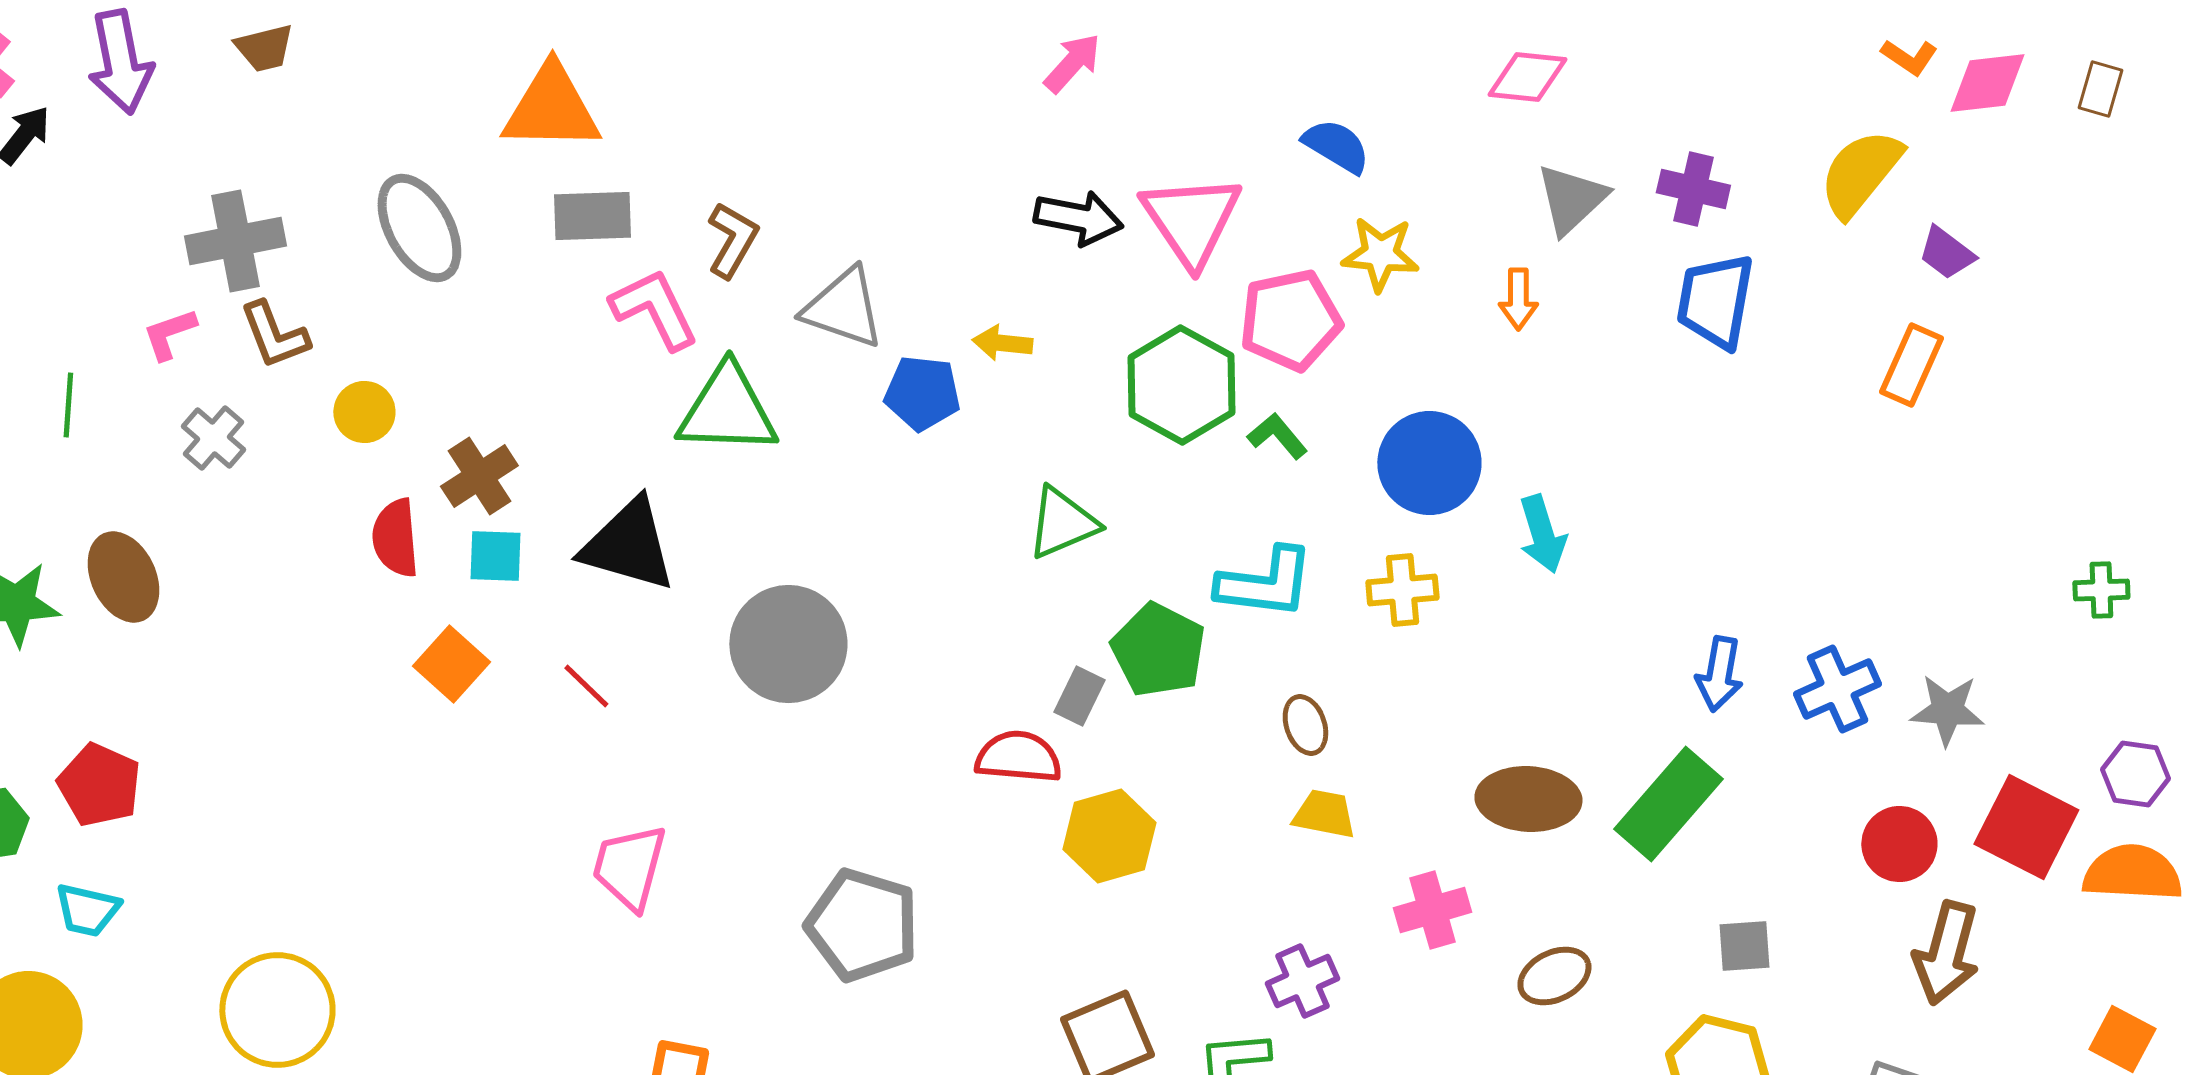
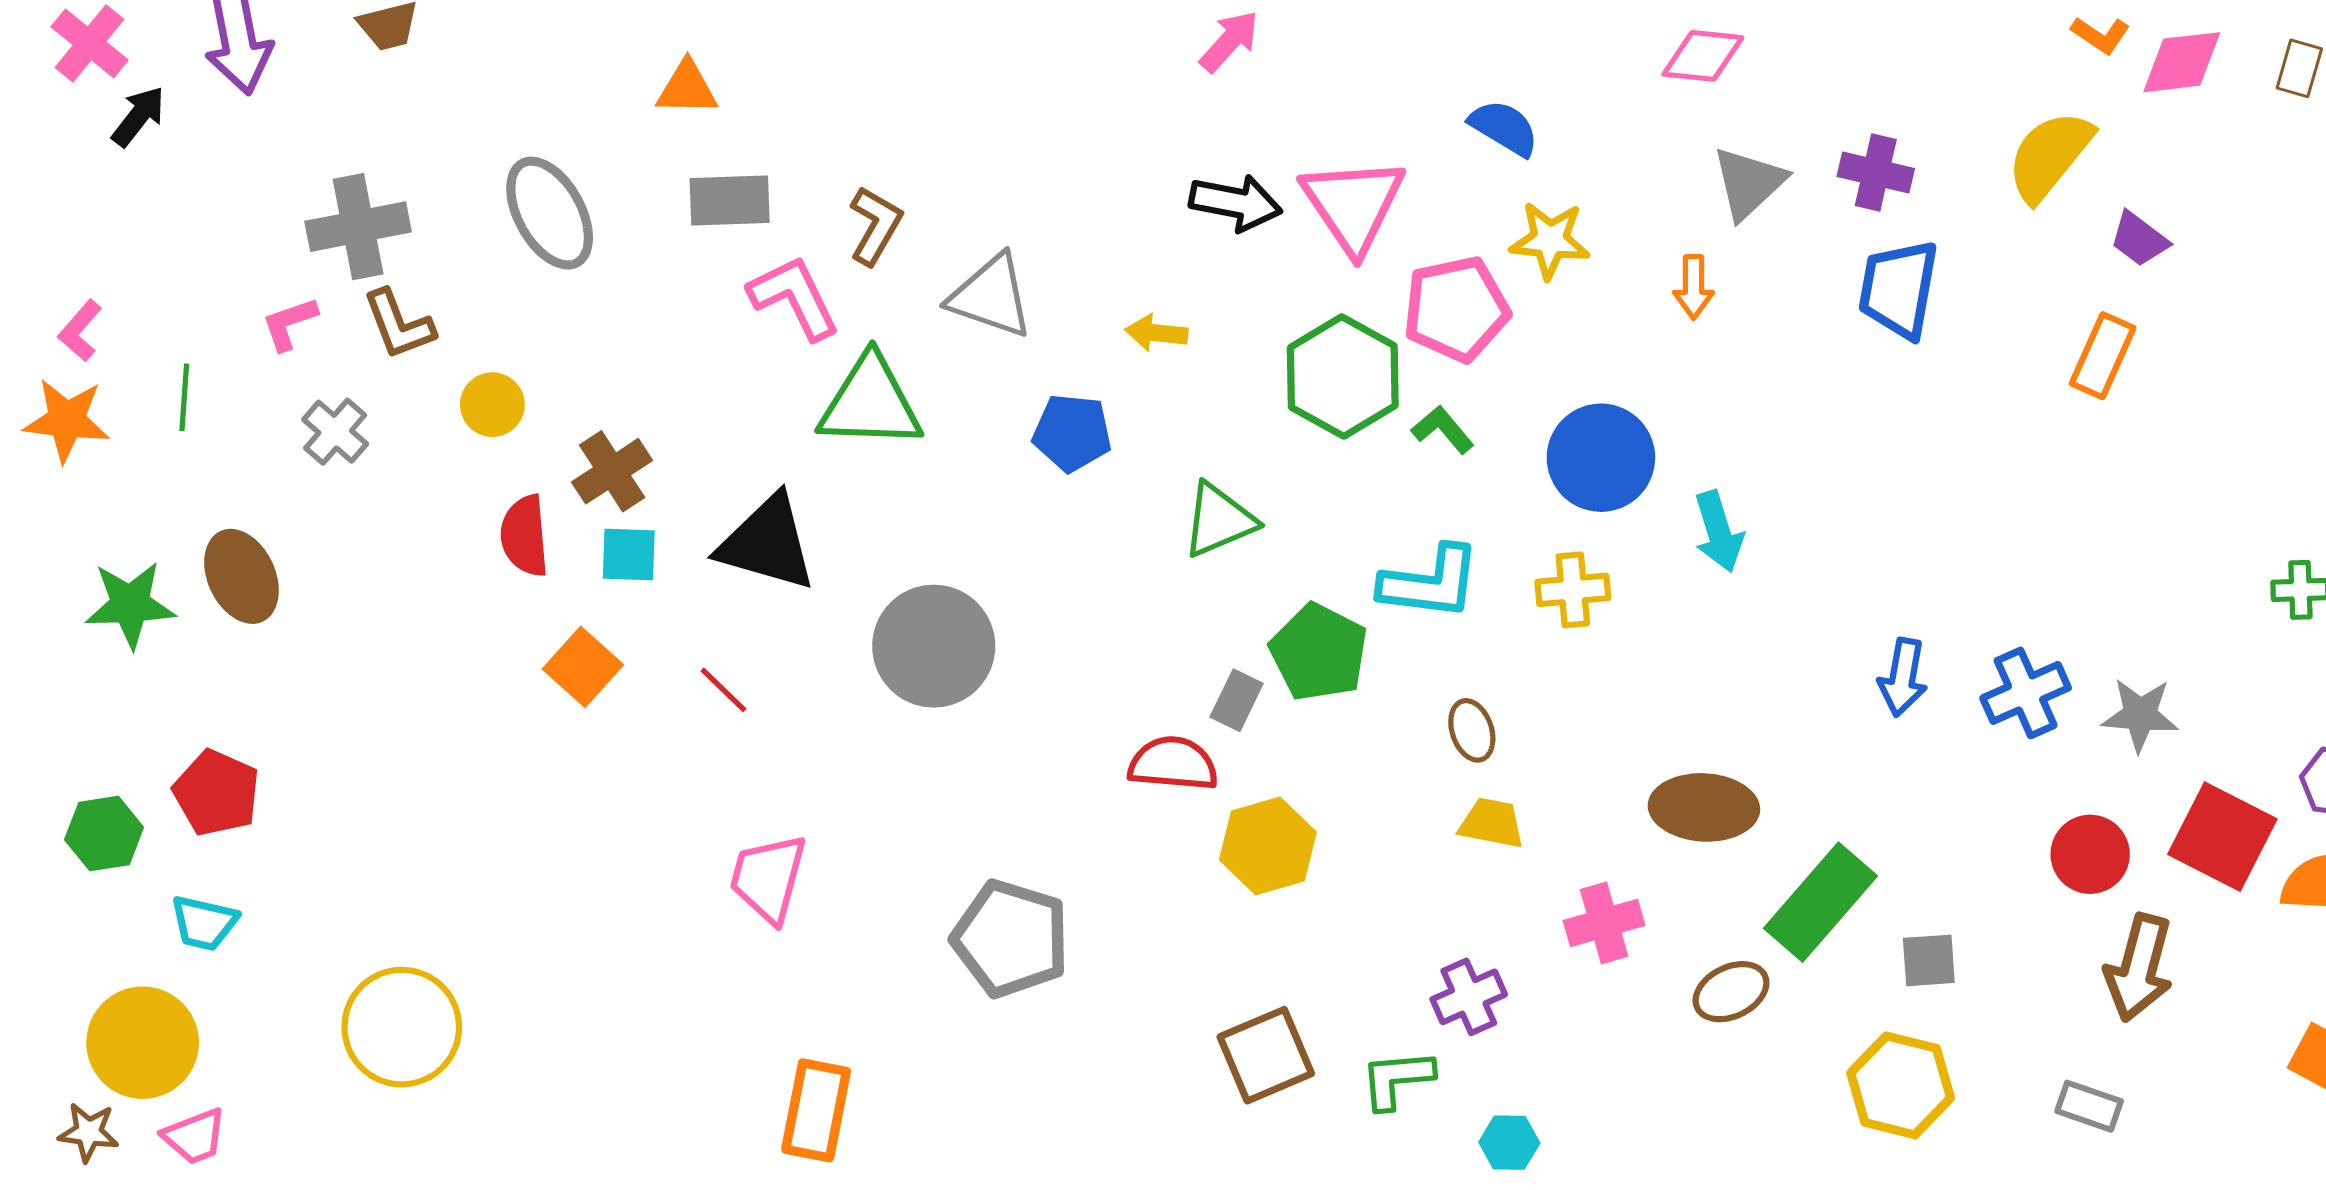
orange triangle: (551, 108) -> (687, 88), size x0.6
blue pentagon: (922, 393) -> (1072, 433), moved
green rectangle: (1668, 804) -> (1821, 902), moved

